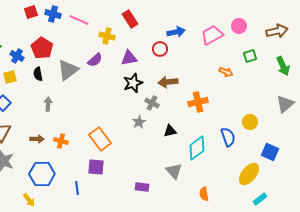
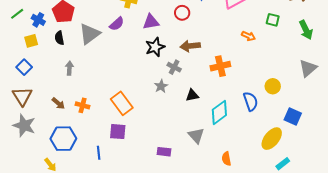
green square: (250, 56) -> (273, 20), turned 32
brown arrow: (37, 139) -> (58, 103), turned 40

